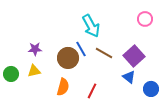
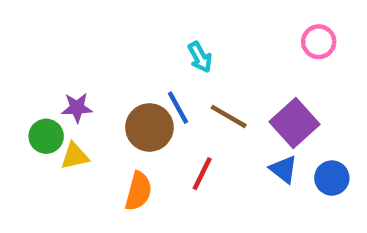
cyan arrow: (91, 26) -> (200, 57), size x0.6
green circle: (11, 74) -> (46, 136), moved
blue circle: (151, 89) -> (332, 178), moved
red line: (92, 91) -> (202, 174), moved

